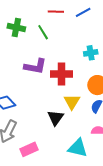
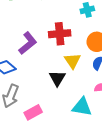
purple L-shape: (35, 66) -> (28, 43), moved, turned -45

